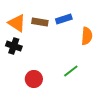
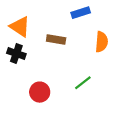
blue rectangle: (64, 19) -> (81, 13), moved
brown rectangle: (40, 22) -> (56, 39), moved

